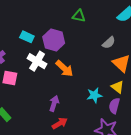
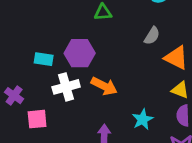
white cross: (37, 61) -> (66, 87), turned -30
cyan star: (94, 95) -> (143, 119), moved

